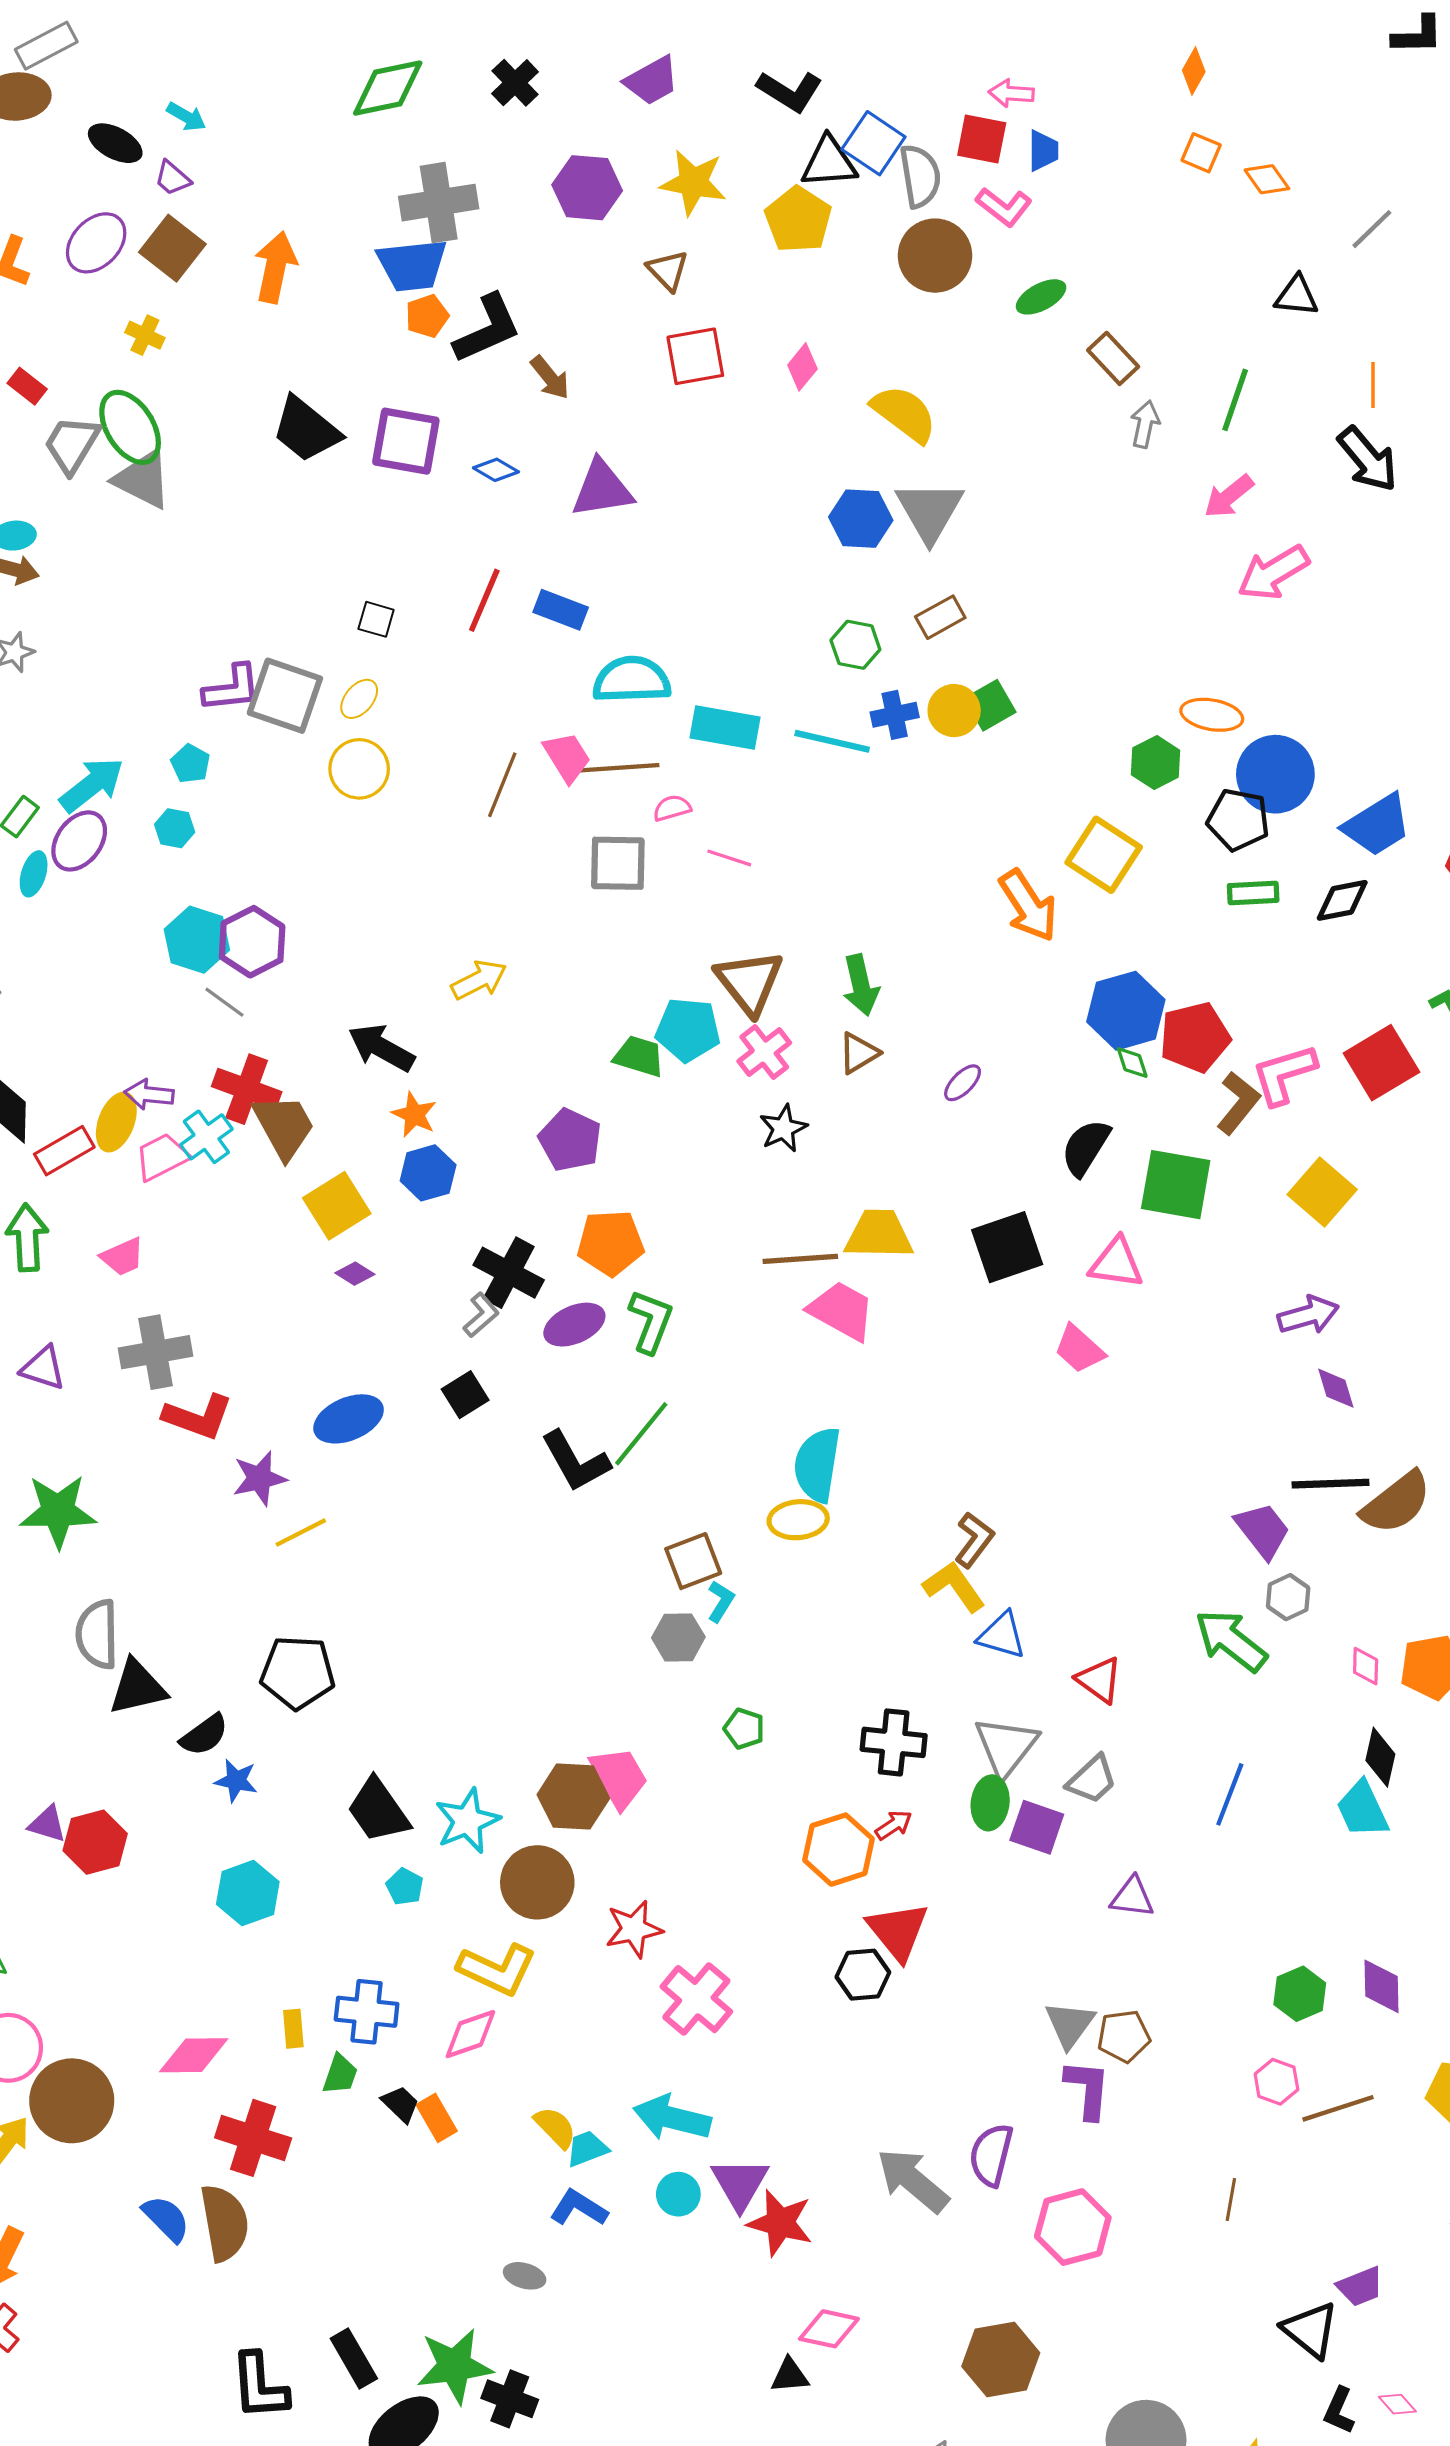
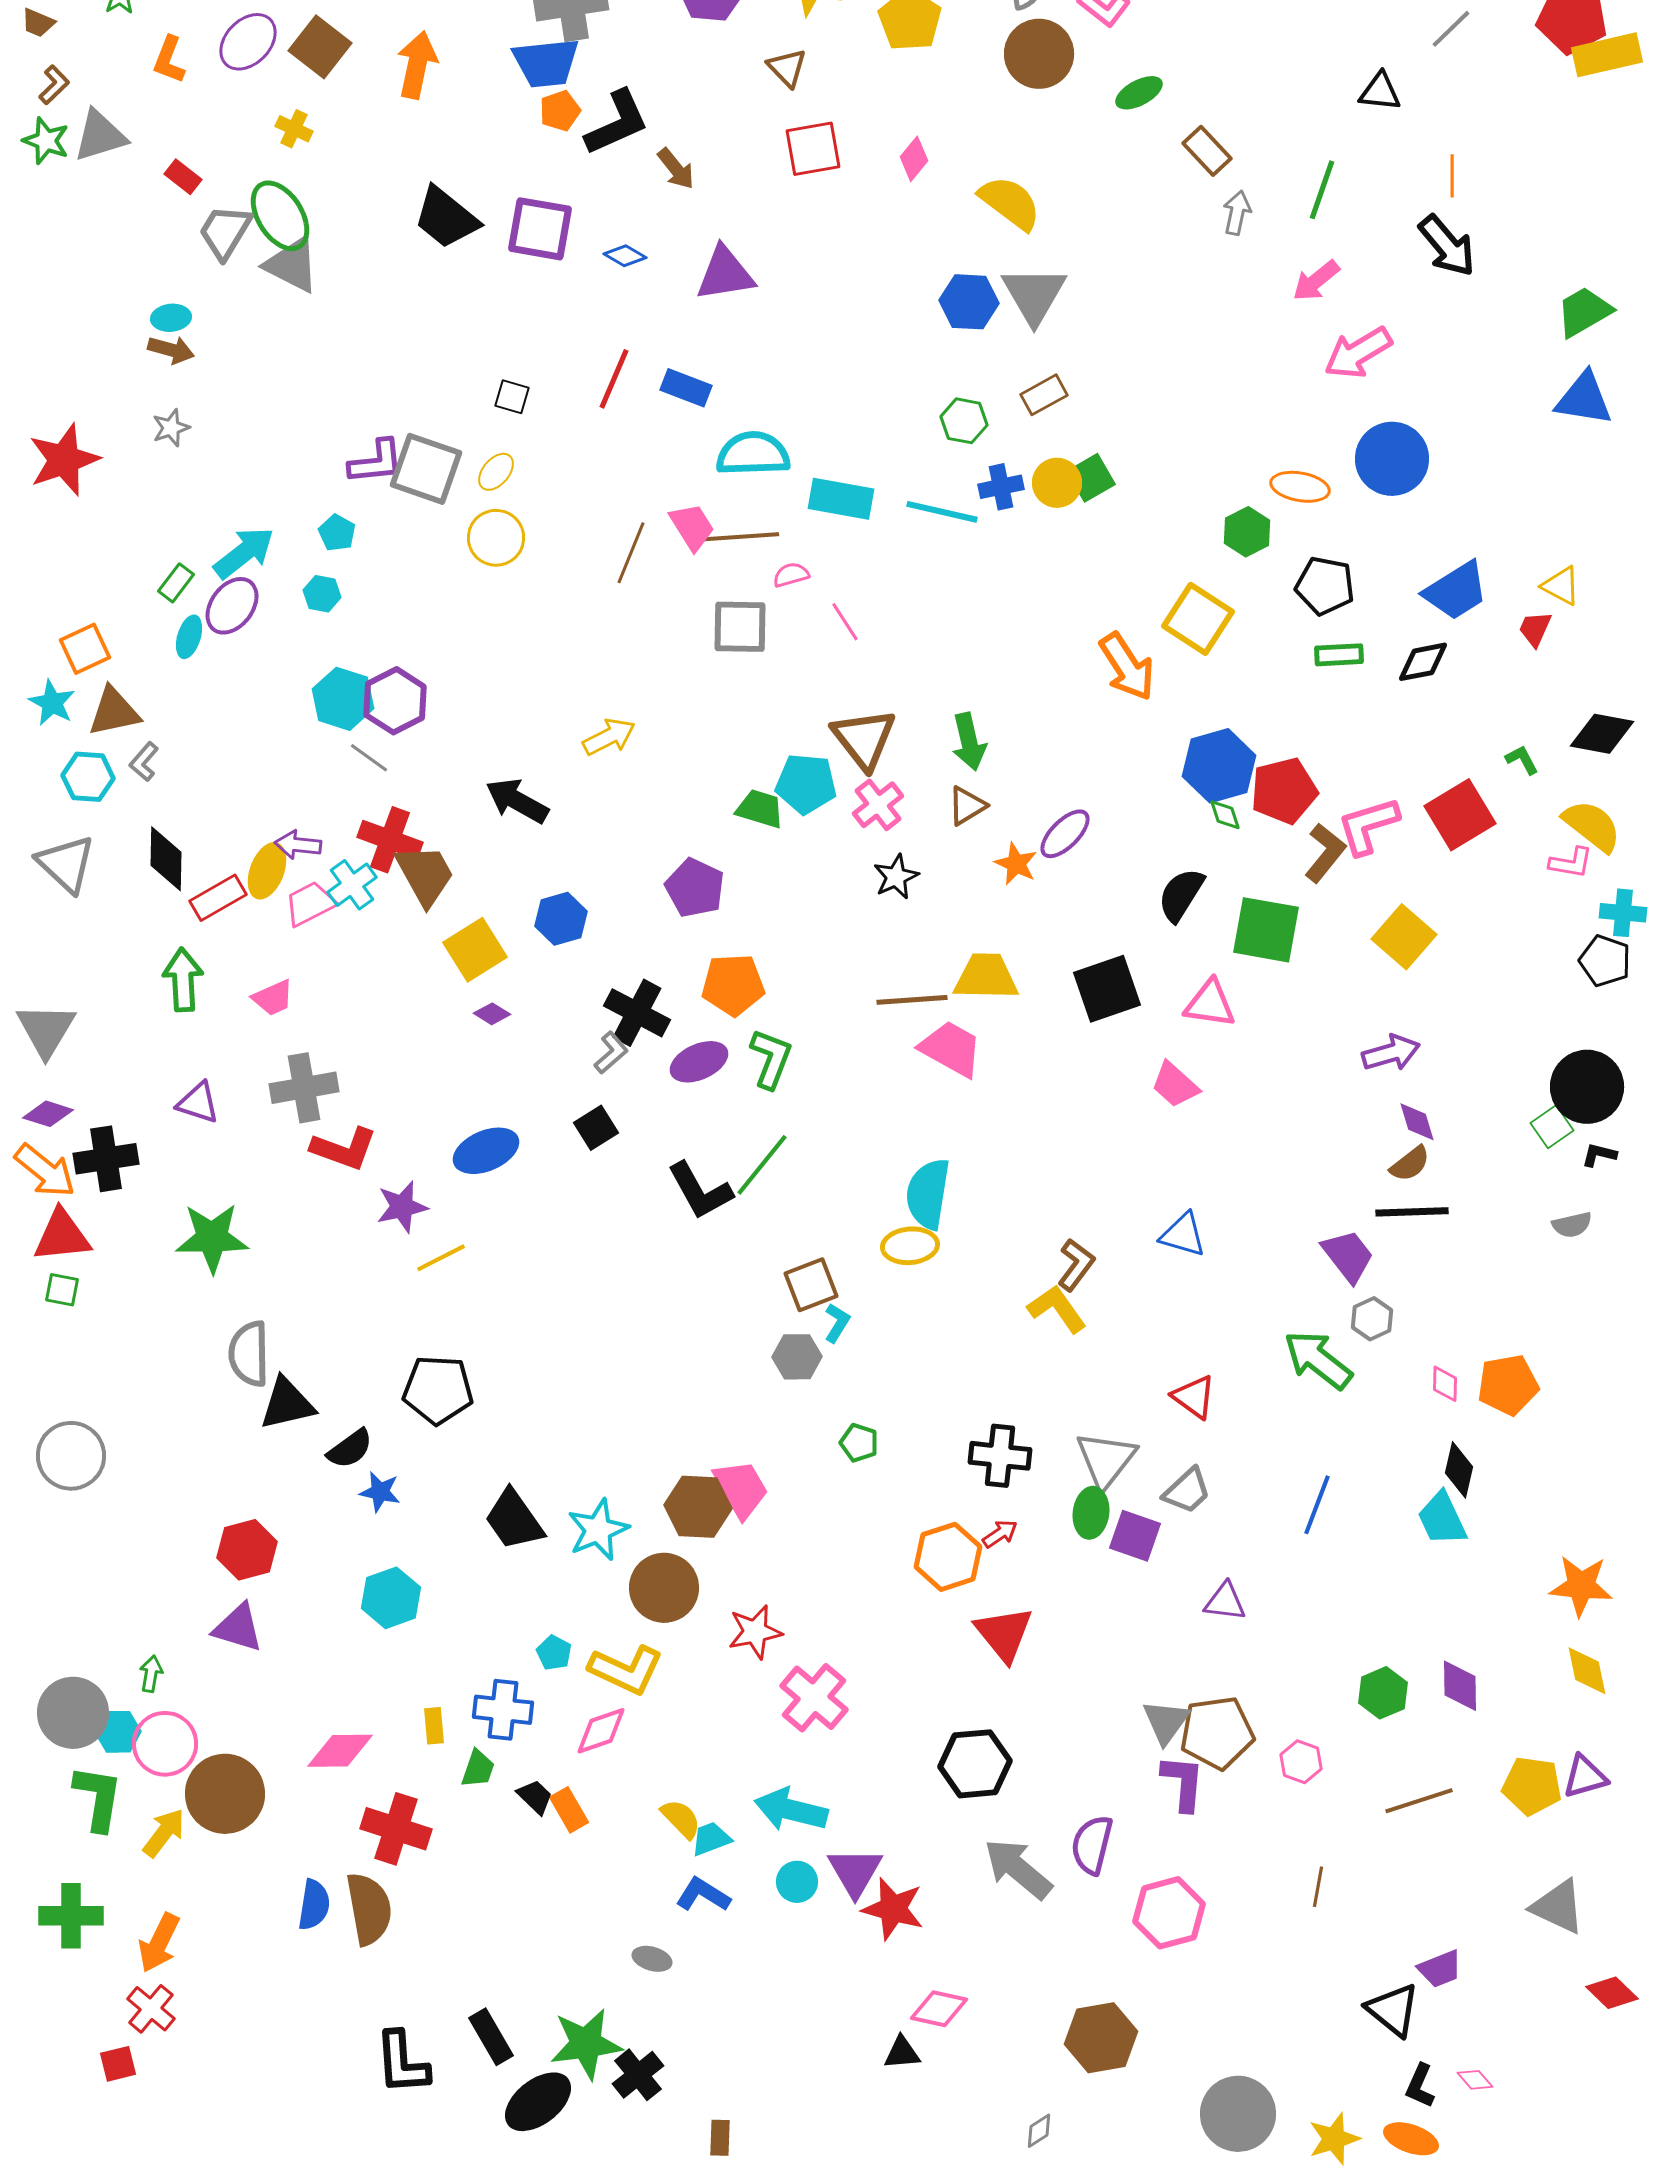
blue circle: (1275, 774) -> (1392, 459), moved
pink line: (729, 858) -> (845, 622), turned 39
purple ellipse: (963, 1083) -> (1065, 834), size x1.4
orange star: (414, 1115) -> (1016, 864), moved
brown semicircle: (1396, 1503) -> (1410, 1164), moved, size x0.6
blue triangle: (1002, 1635) -> (1183, 1235), moved
purple triangle: (47, 1824) -> (238, 1628), moved, size x1.4
cyan pentagon: (405, 1887) -> (554, 1653), moved
black hexagon: (863, 1975) -> (975, 1764), moved, size x1.4
brown pentagon: (1124, 2036) -> (1217, 1733), size x1.5
pink hexagon: (1276, 2082) -> (1301, 1762), moved
blue semicircle: (166, 2219) -> (314, 1905), turned 54
black cross: (510, 2399) -> (638, 2075), turned 30

